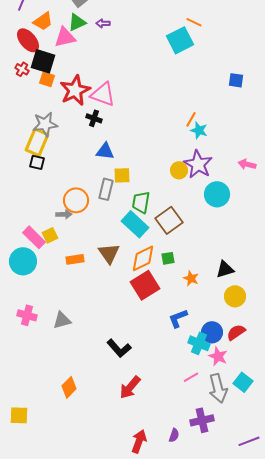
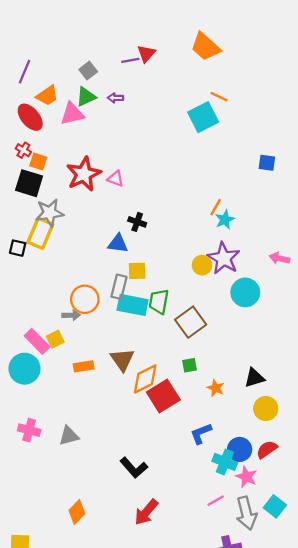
black square: (43, 61) -> (29, 183), moved
orange square: (47, 79) -> (38, 162), moved
pink triangle: (103, 94) -> (116, 179), size x0.6
black cross: (94, 118) -> (137, 222), moved
cyan star: (199, 130) -> (225, 220), turned 30
black square: (37, 162) -> (18, 248), moved
cyan rectangle: (135, 224) -> (133, 305), moved, turned -32
orange diamond: (143, 258) -> (145, 379), moved

